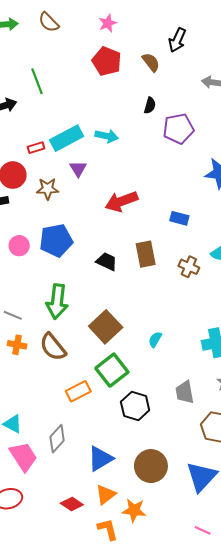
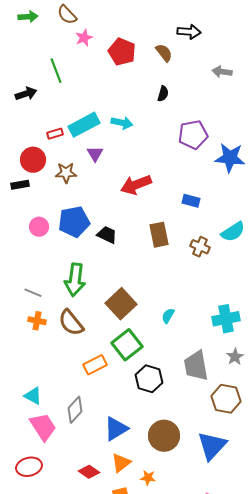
pink star: (108, 23) -> (84, 38), moved
black arrow: (177, 40) -> (189, 32), turned -110
purple pentagon: (178, 129) -> (193, 135), moved
black trapezoid: (107, 261) -> (107, 235), moved
gray trapezoid: (185, 392) -> (196, 366), size x1.4
orange star: (134, 510) -> (148, 478), size x0.7

